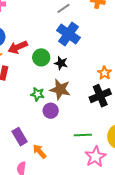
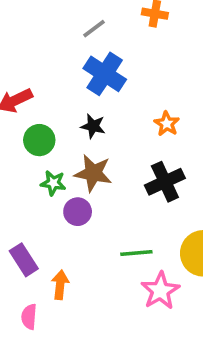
green circle: (41, 57) -> (39, 140), moved
orange star: (104, 73) -> (167, 124), moved
orange arrow: (39, 151) -> (60, 285), turned 49

